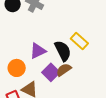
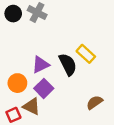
brown semicircle: (64, 70) -> (95, 102), moved
purple square: (51, 72) -> (44, 88), moved

